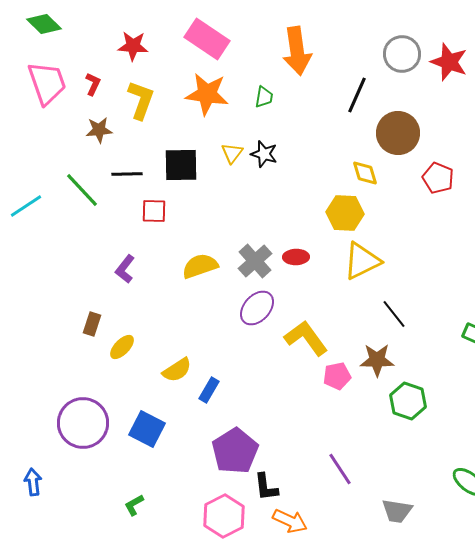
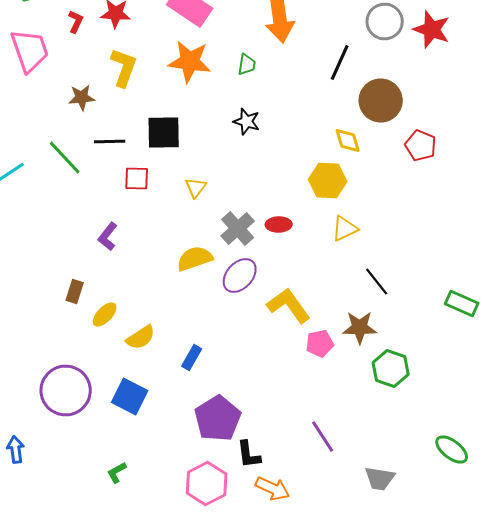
red L-shape: (93, 84) -> (76, 22), moved
yellow triangle: (232, 153) -> (196, 188), moved
yellow triangle: (362, 261) -> (345, 228), size x0.7
yellow semicircle: (200, 266) -> (195, 258), moved
yellow semicircle: (177, 370) -> (141, 338), moved

